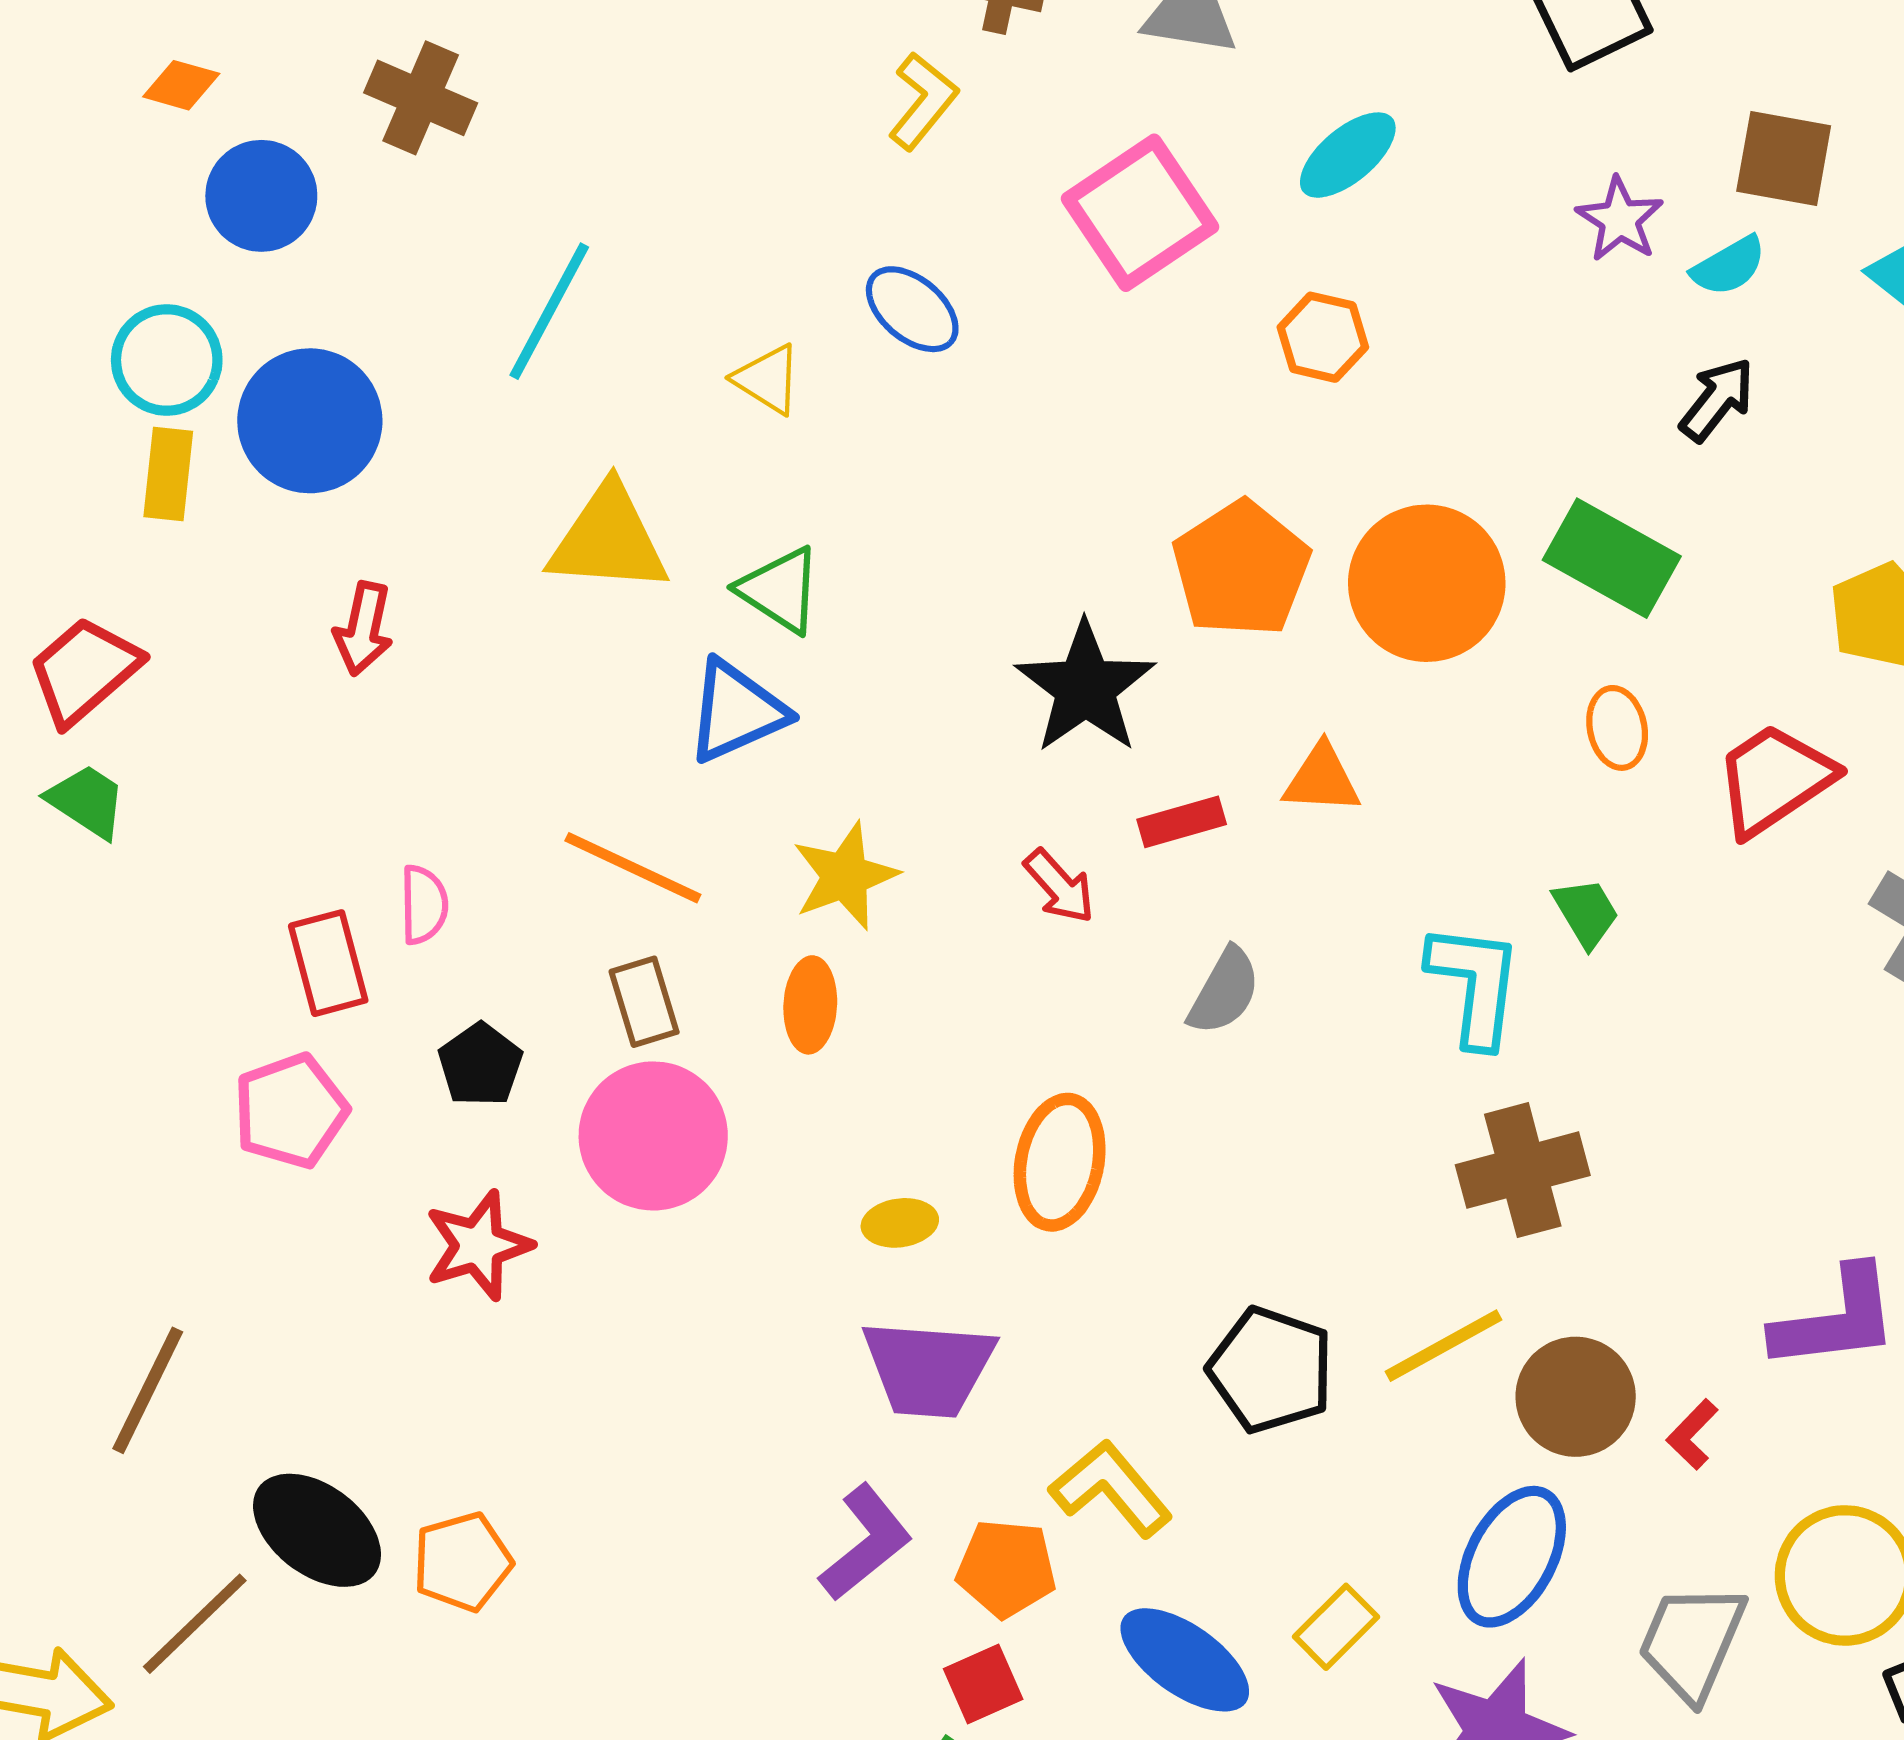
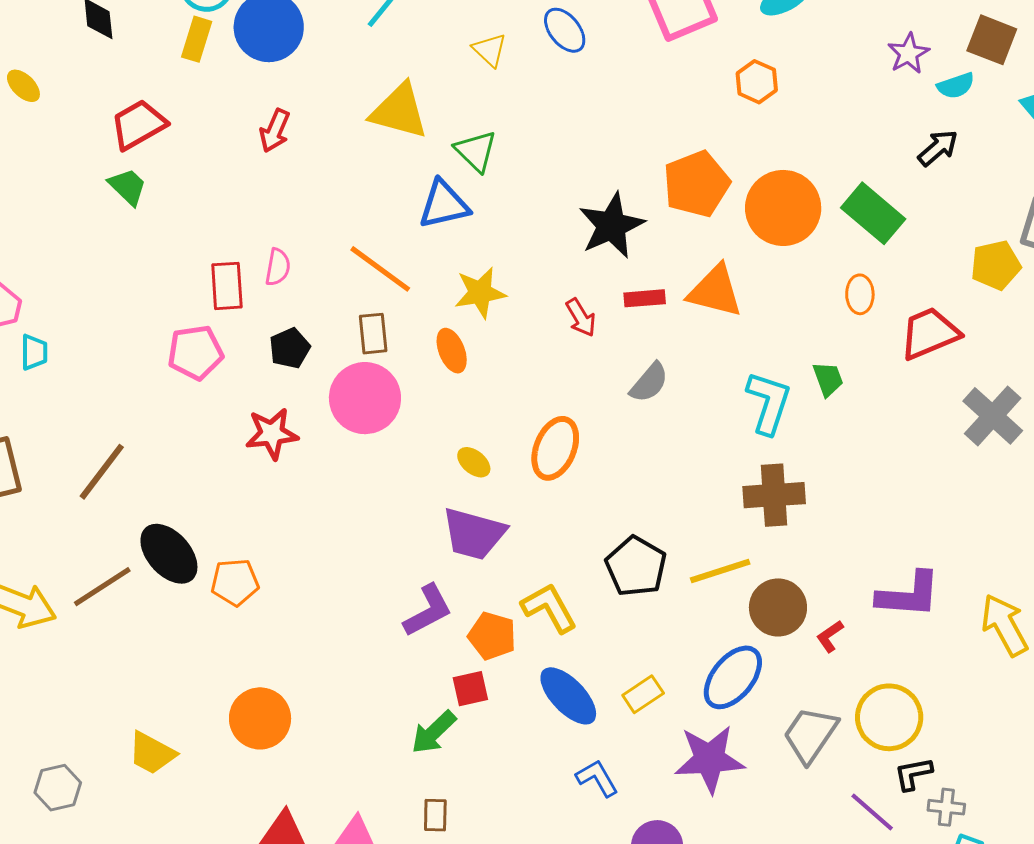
orange triangle: (1322, 779) -> (715, 291), size x1.5
orange ellipse: (810, 1005) -> (452, 351), turned -36
yellow ellipse: (900, 1223) -> (474, 462), turned 36

